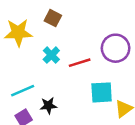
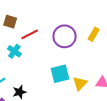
red line: (80, 63) -> (30, 34), moved

